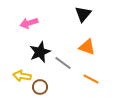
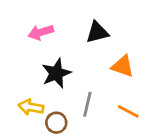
black triangle: (83, 14) -> (97, 32), moved, turned 36
gray line: (63, 63) -> (87, 104), moved, turned 66

